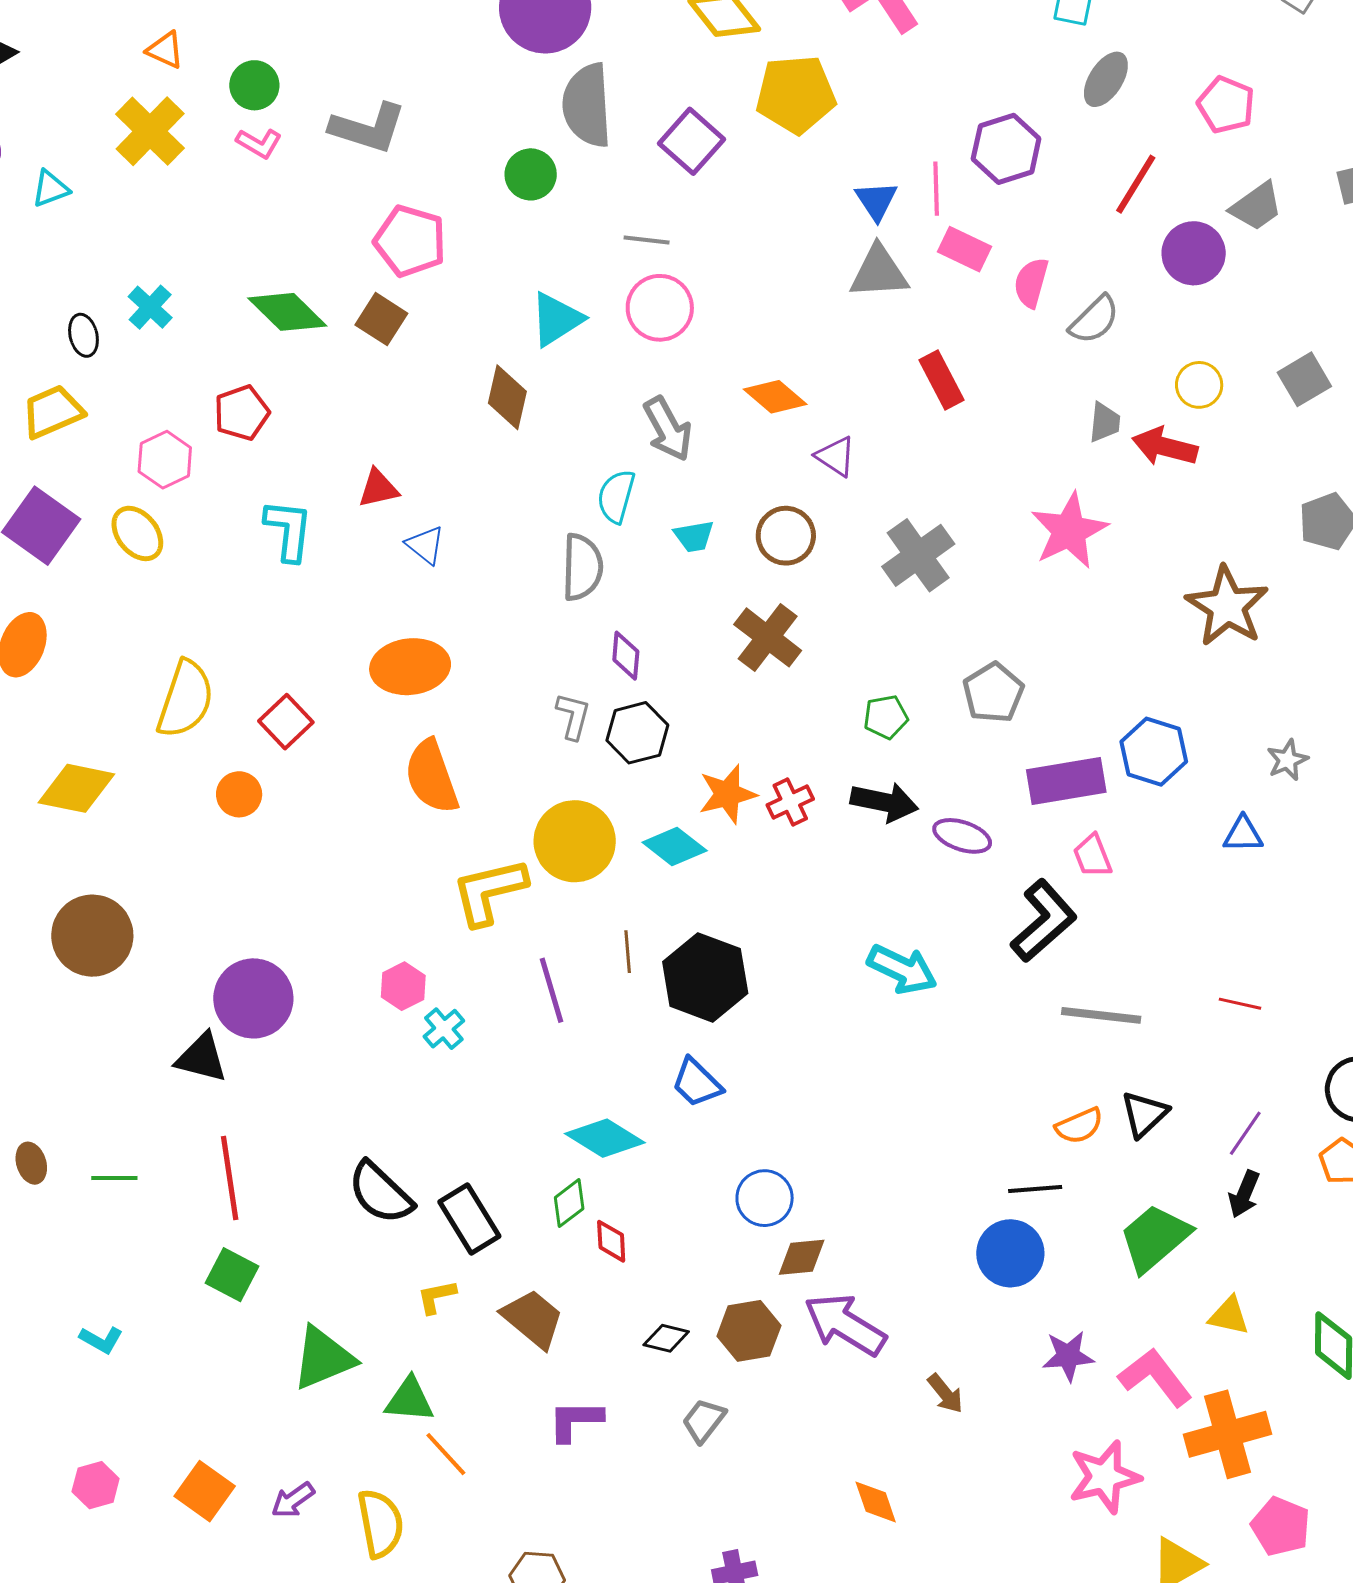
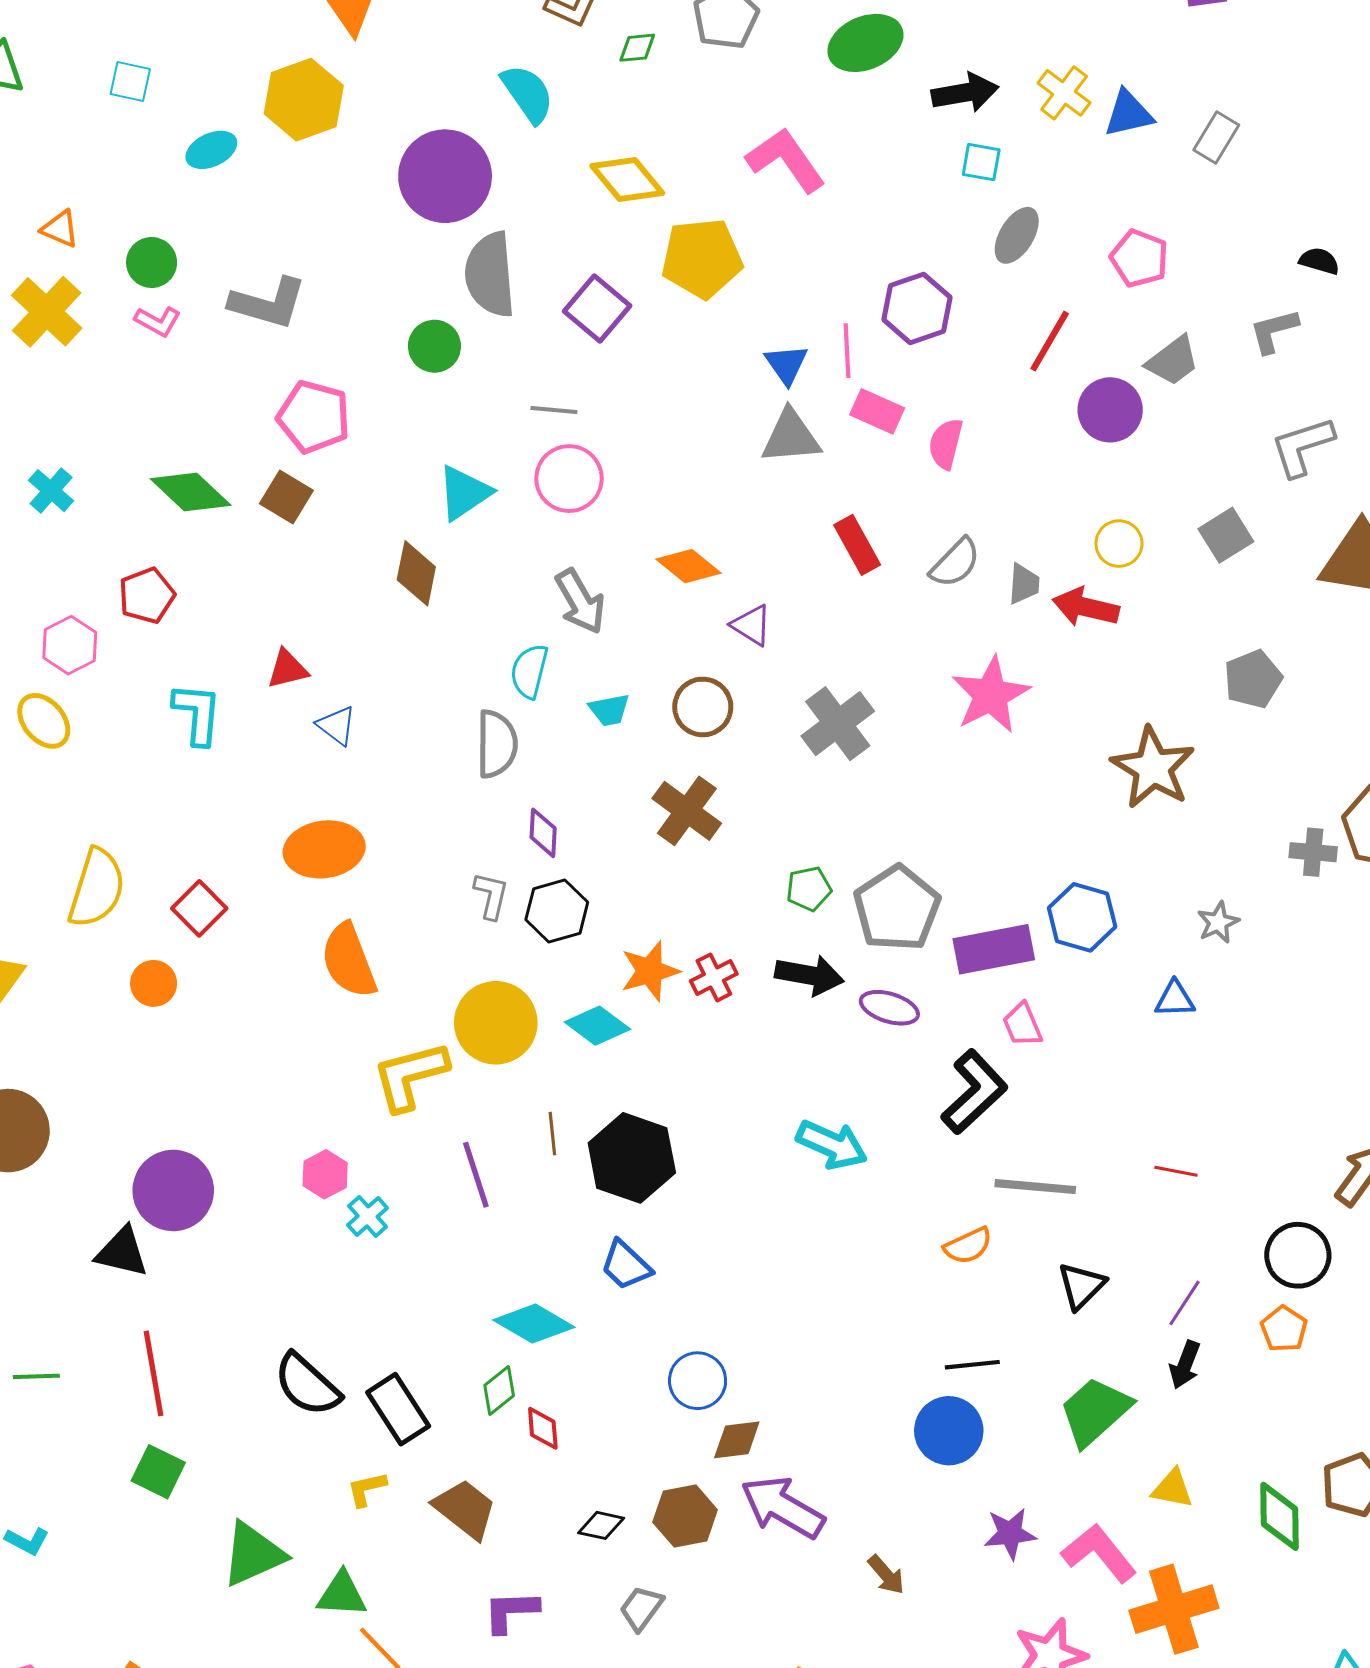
gray semicircle: (1094, 320) -> (955, 563), moved
gray pentagon: (993, 693) -> (897, 908), moved, size x1.4
orange semicircle: (1079, 1126) -> (968, 1246), moved

